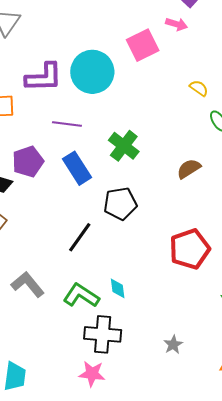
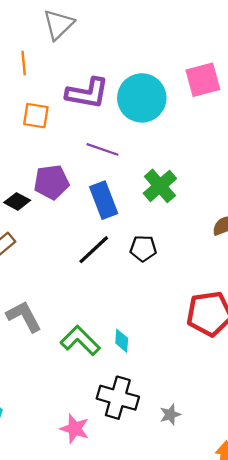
black pentagon: (120, 204) -> (143, 248), size x0.7
black line: (80, 237) -> (94, 250), moved
black cross: (103, 334) -> (118, 398), moved

